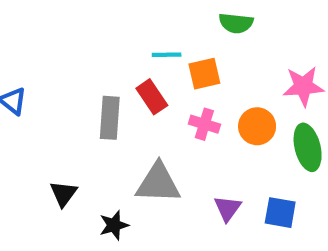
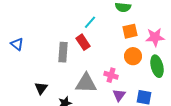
cyan line: (167, 55) -> (90, 22), turned -48
orange square: (204, 74) -> (130, 31), moved
pink cross: (204, 124) -> (111, 75), moved

